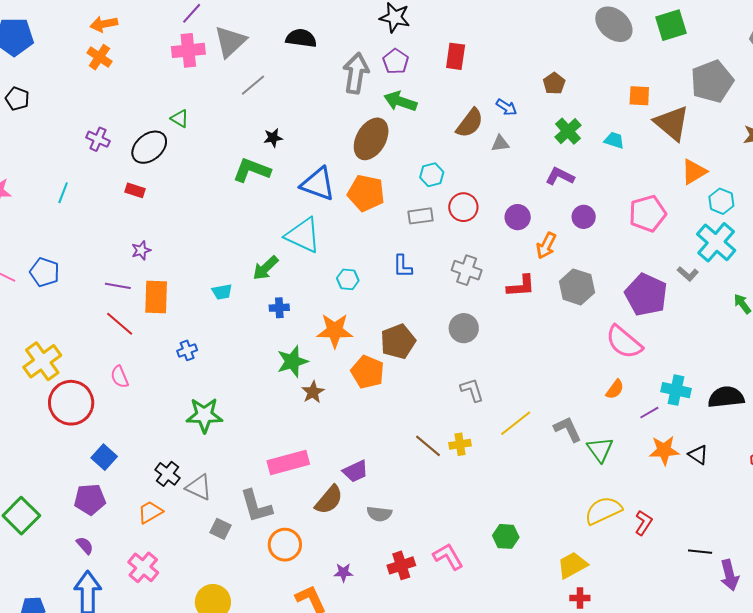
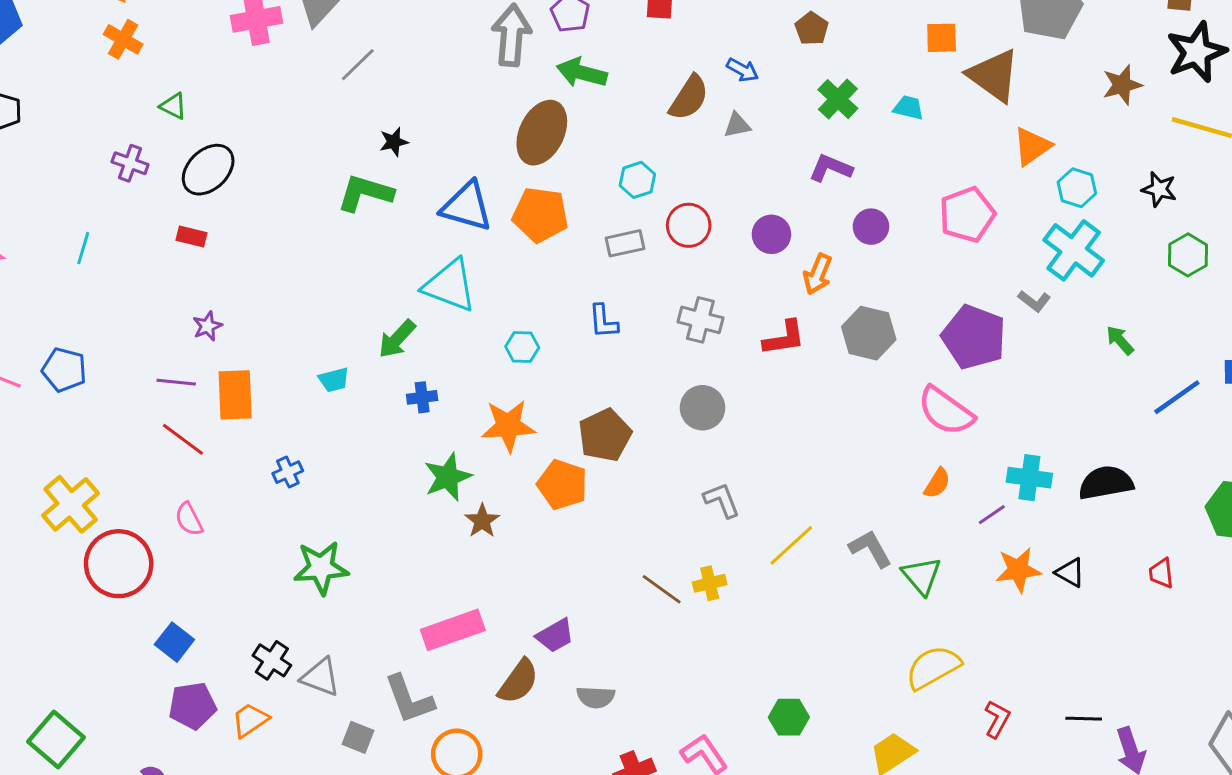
green triangle: (180, 119) -> (173, 106), moved
purple pentagon: (90, 499) -> (193, 706), moved
red L-shape: (644, 523) -> (997, 719), moved

